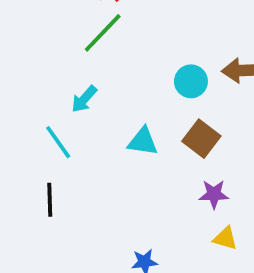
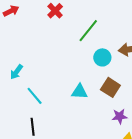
green line: (103, 33) -> (88, 31), moved
cyan arrow: (84, 99) -> (16, 72), moved

